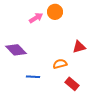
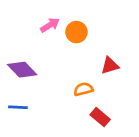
orange circle: (55, 12) -> (76, 32), moved
blue line: (33, 77) -> (18, 107), moved

